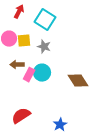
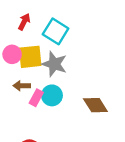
yellow square: (24, 41) -> (30, 57), size x1.5
gray star: (44, 47) -> (54, 64), size x1.5

